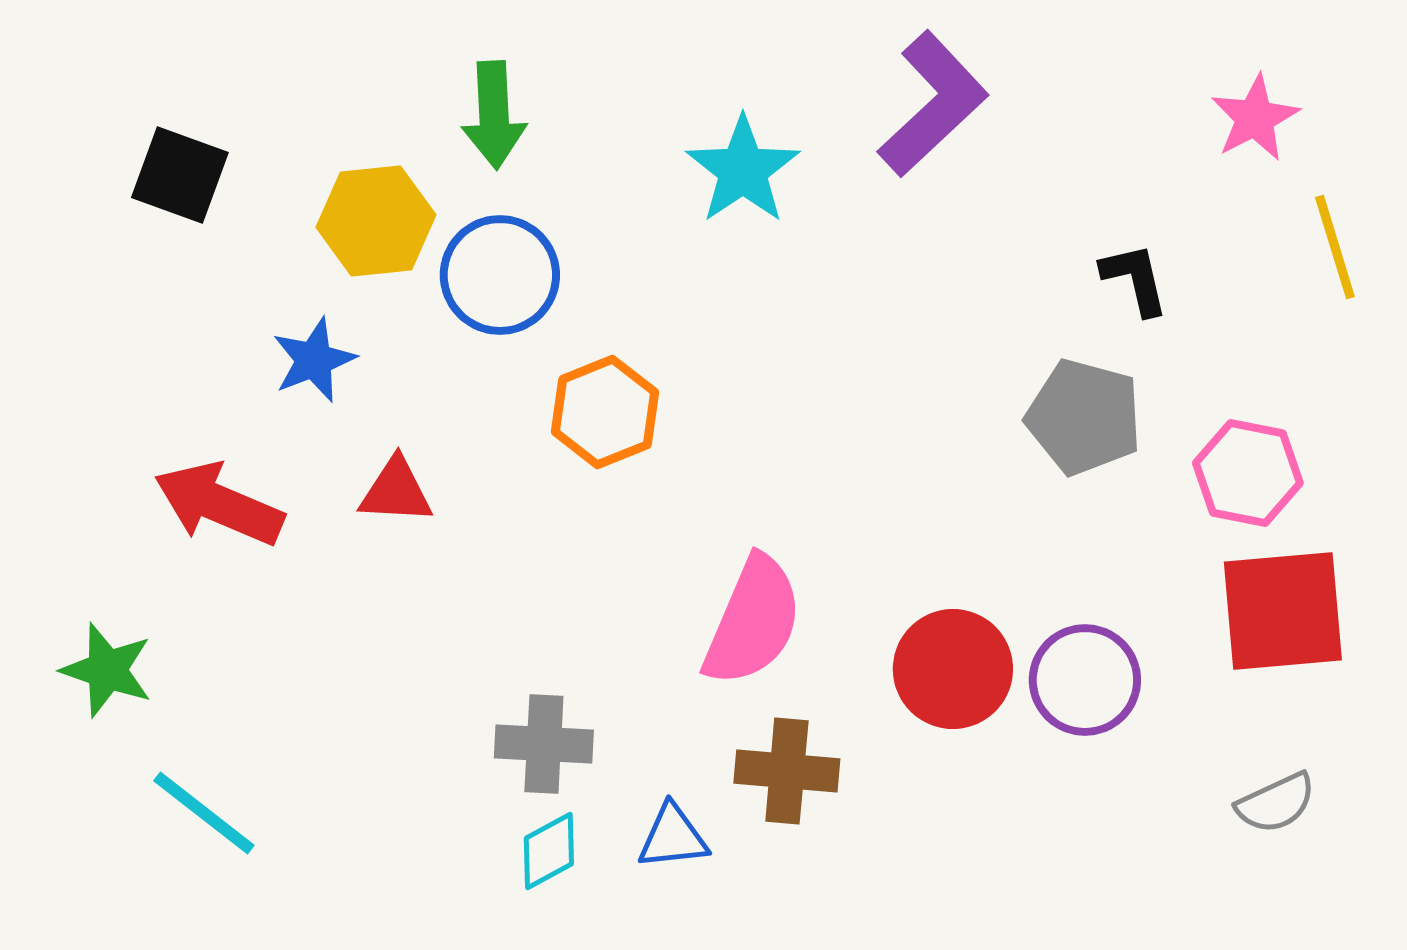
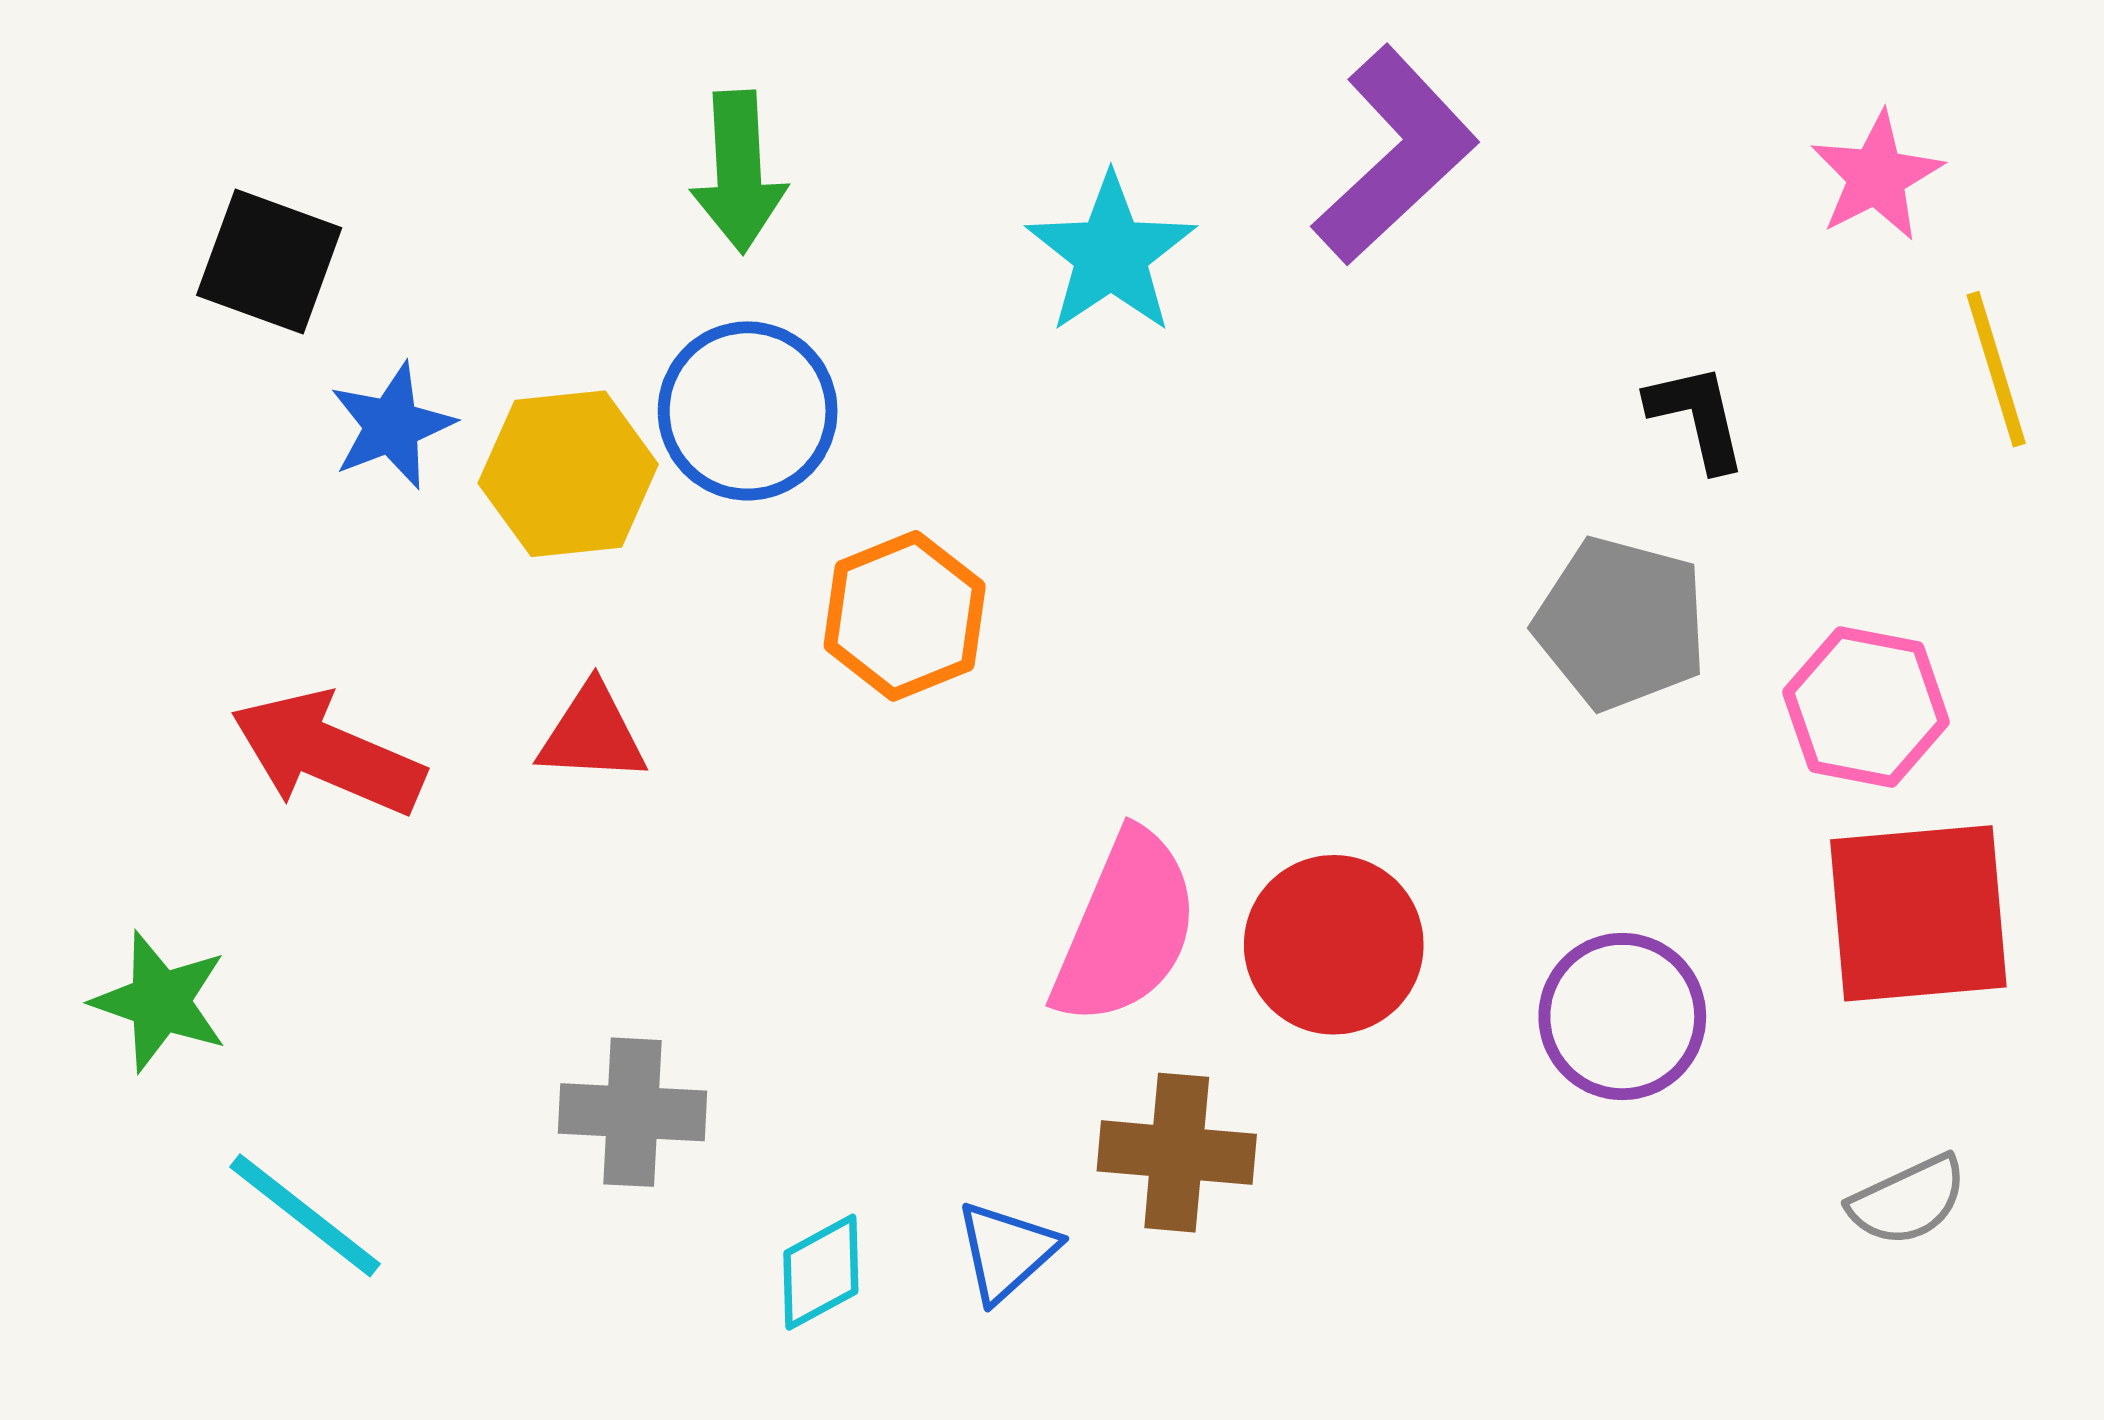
yellow hexagon: (376, 221) -> (568, 474), moved
blue star: (314, 360) -> (392, 426), moved
red circle: (953, 669) -> (1334, 945), moved
gray cross: (544, 744) -> (632, 1112), moved
blue triangle: (673, 837) -> (1006, 1251), turned -36

